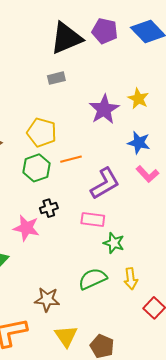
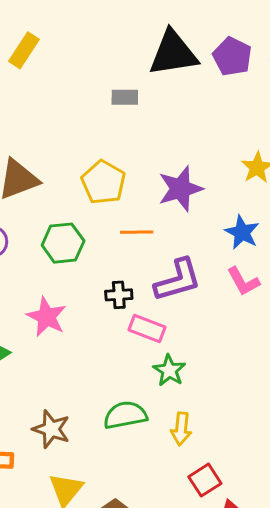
gray rectangle: (56, 78) -> (125, 97), moved
purple star: (104, 109) -> (180, 189), moved
green hexagon: (37, 168) -> (63, 243), moved
black cross: (49, 208) -> (119, 295), moved

